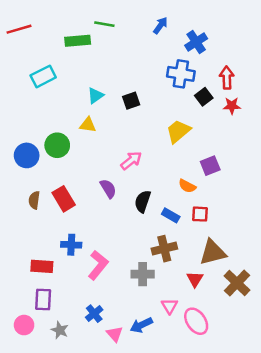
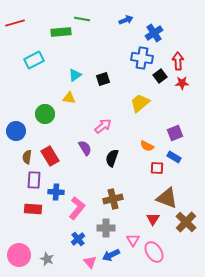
blue arrow: (160, 25) -> (126, 20), turned 32
blue circle: (27, 155) -> (16, 131), moved
purple square: (210, 166) -> (175, 133), moved
blue rectangle: (171, 215) -> (174, 157), moved
brown cross: (164, 249) -> (113, 199), moved
brown triangle: (213, 252) -> (167, 198), turned 35
gray cross: (143, 274) -> (106, 228), moved
purple rectangle: (43, 300) -> (34, 180), moved
blue cross: (94, 314) -> (78, 239), moved
pink circle: (24, 325) -> (19, 255), size x1.5

